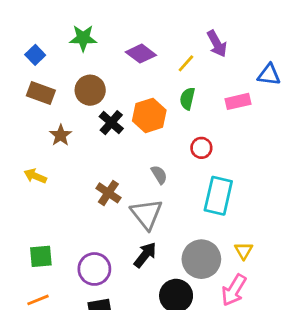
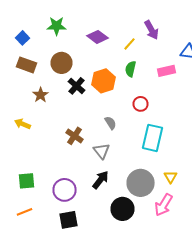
gray triangle: (146, 214) -> (102, 151), size x0.7

